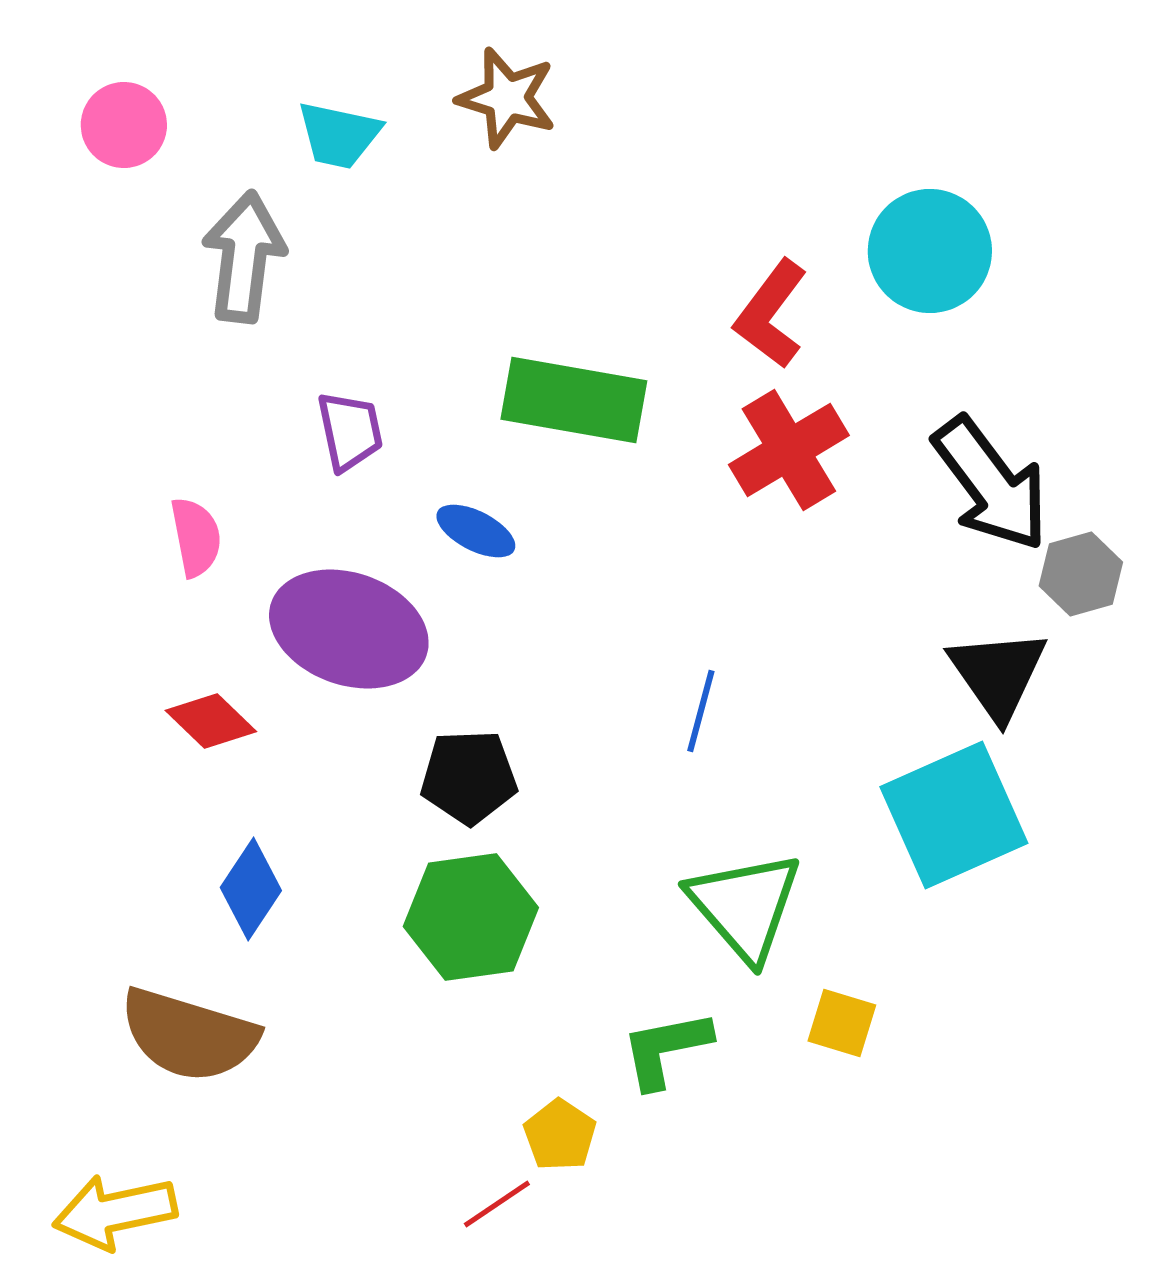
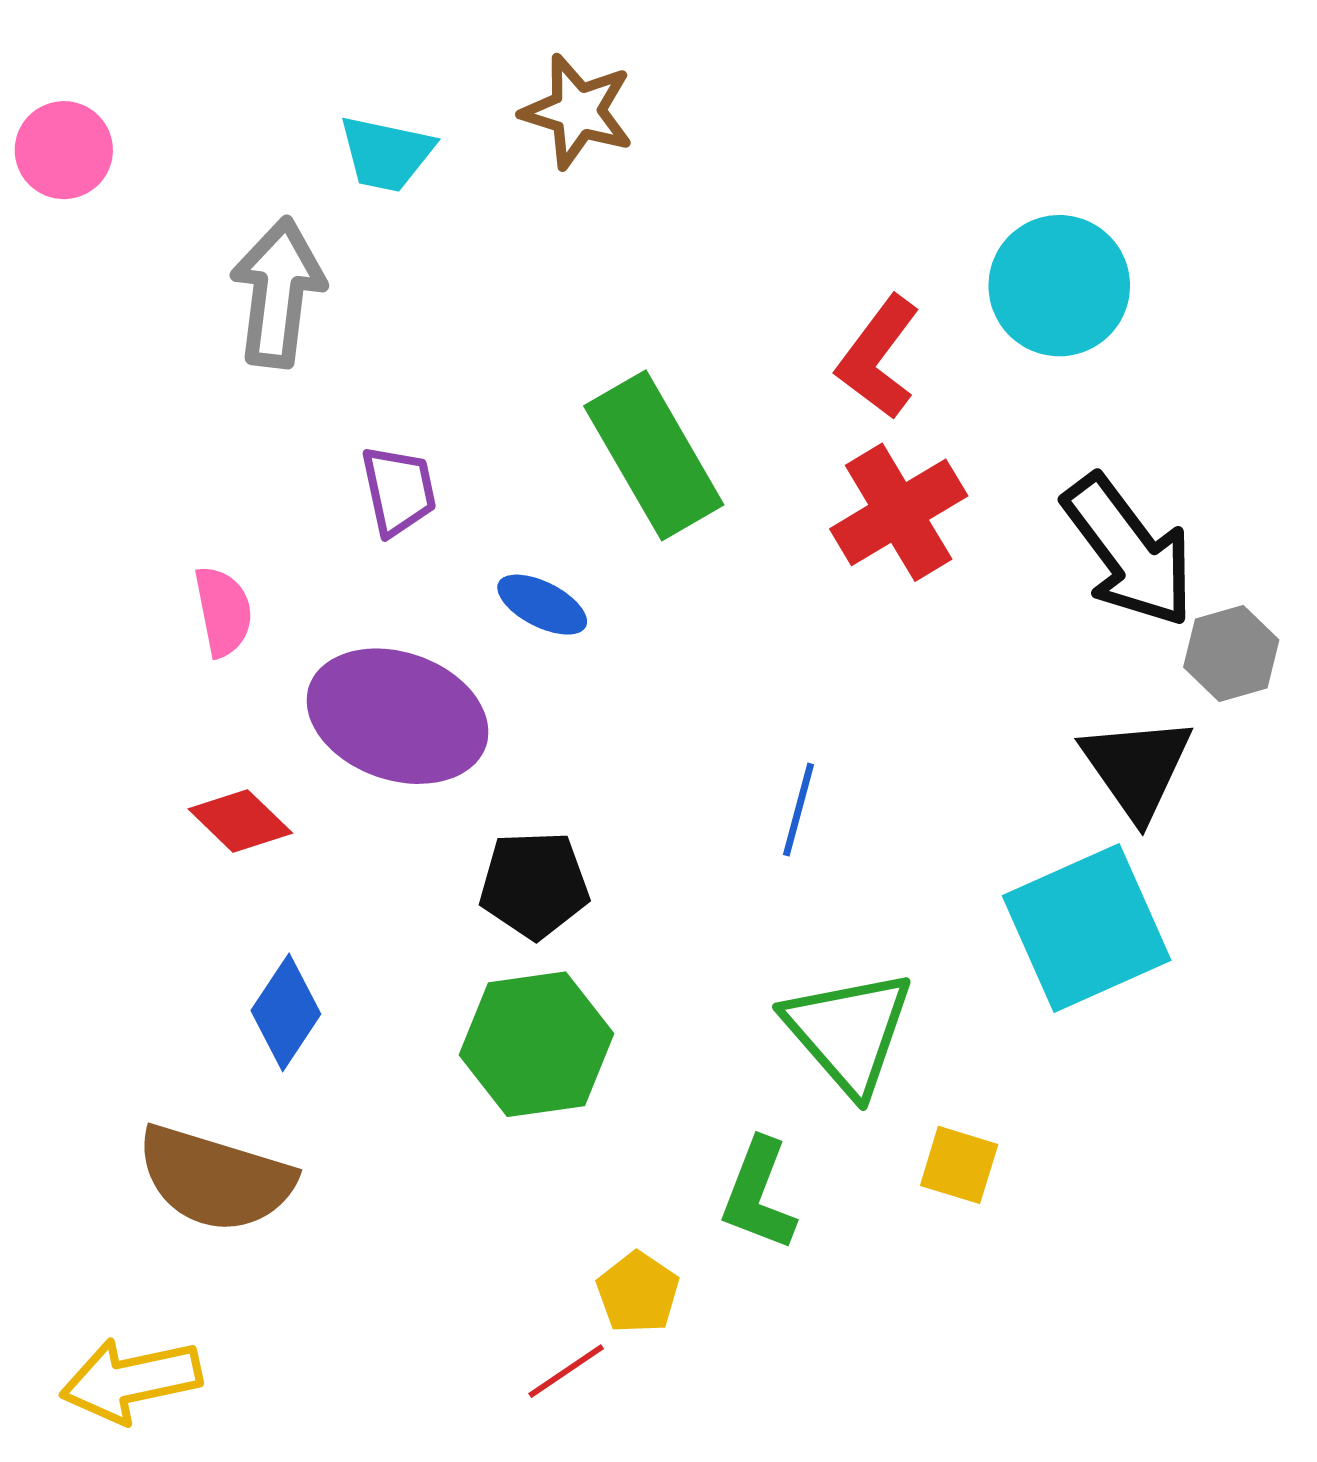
pink circle: (124, 125) -> (64, 150), moved
green rectangle: (574, 400) -> (654, 455), turned 50
green L-shape: (666, 1049) -> (759, 1195), turned -58

